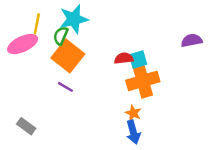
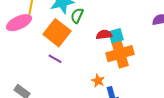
green semicircle: (61, 36) -> (77, 16), moved
orange star: (133, 113) -> (98, 81), moved

